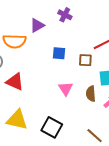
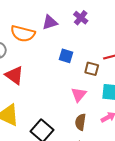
pink triangle: (66, 89) -> (79, 95), moved
brown semicircle: (91, 94) -> (80, 122), moved

